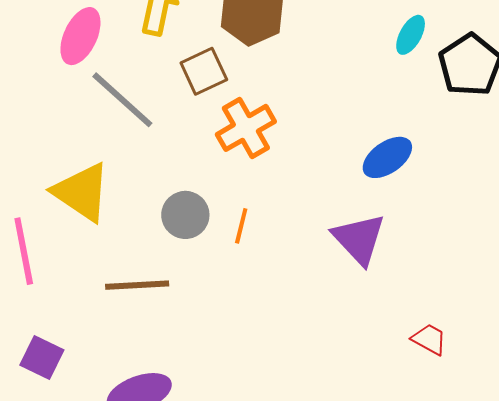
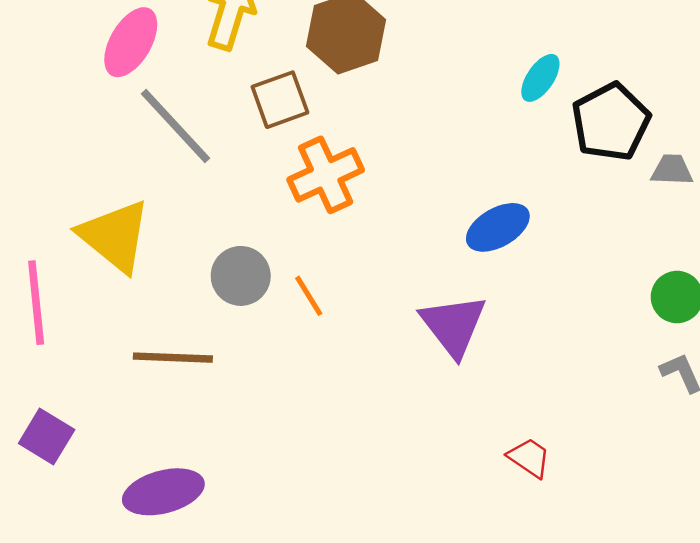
orange line: (241, 226) -> (309, 296), turned -51

